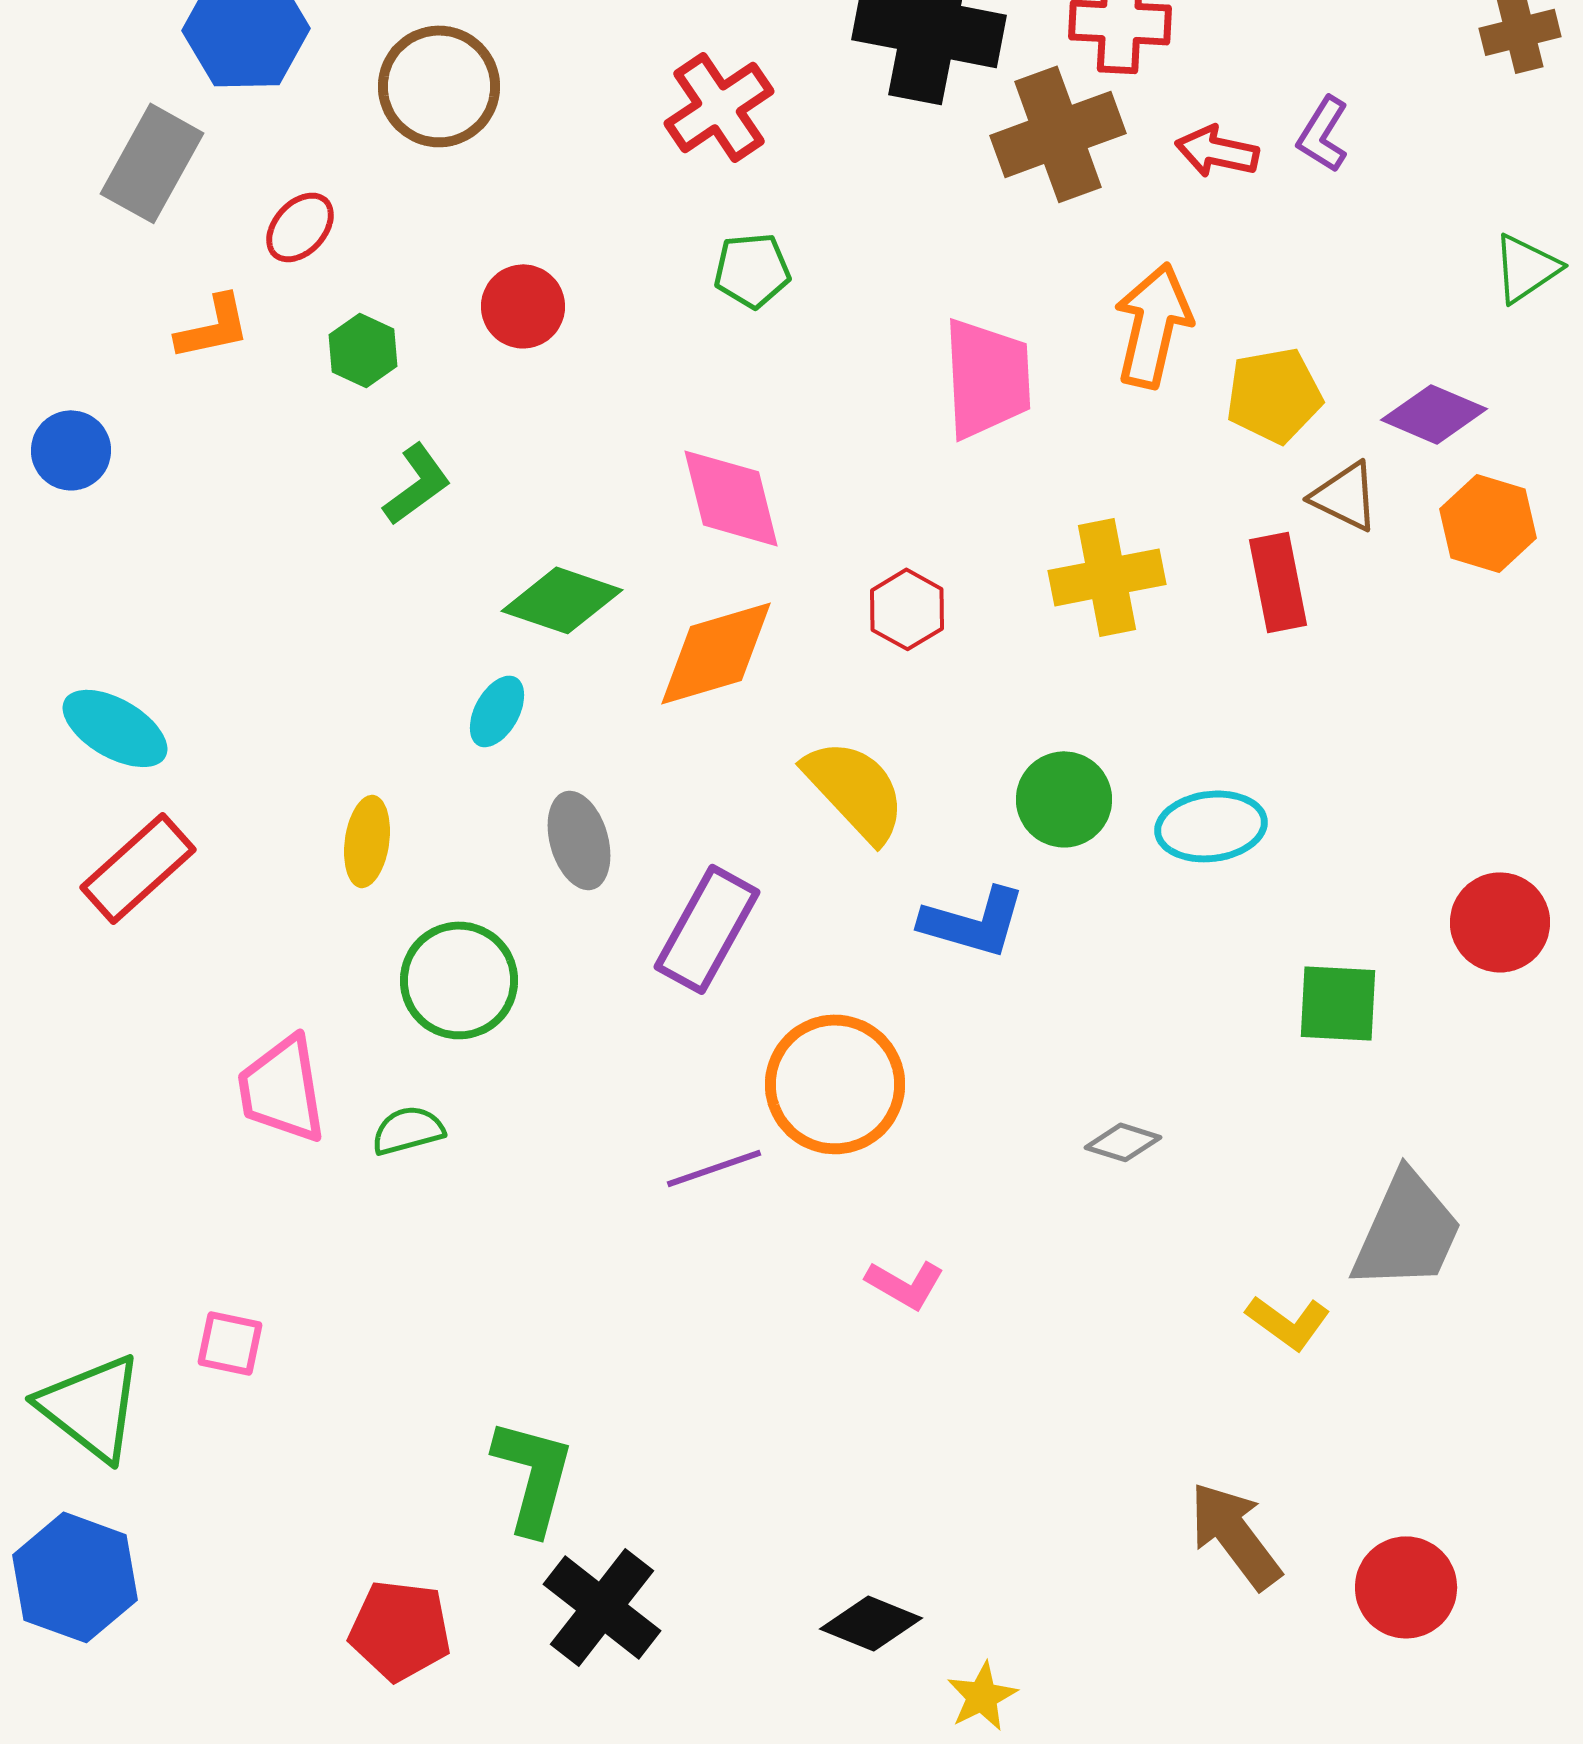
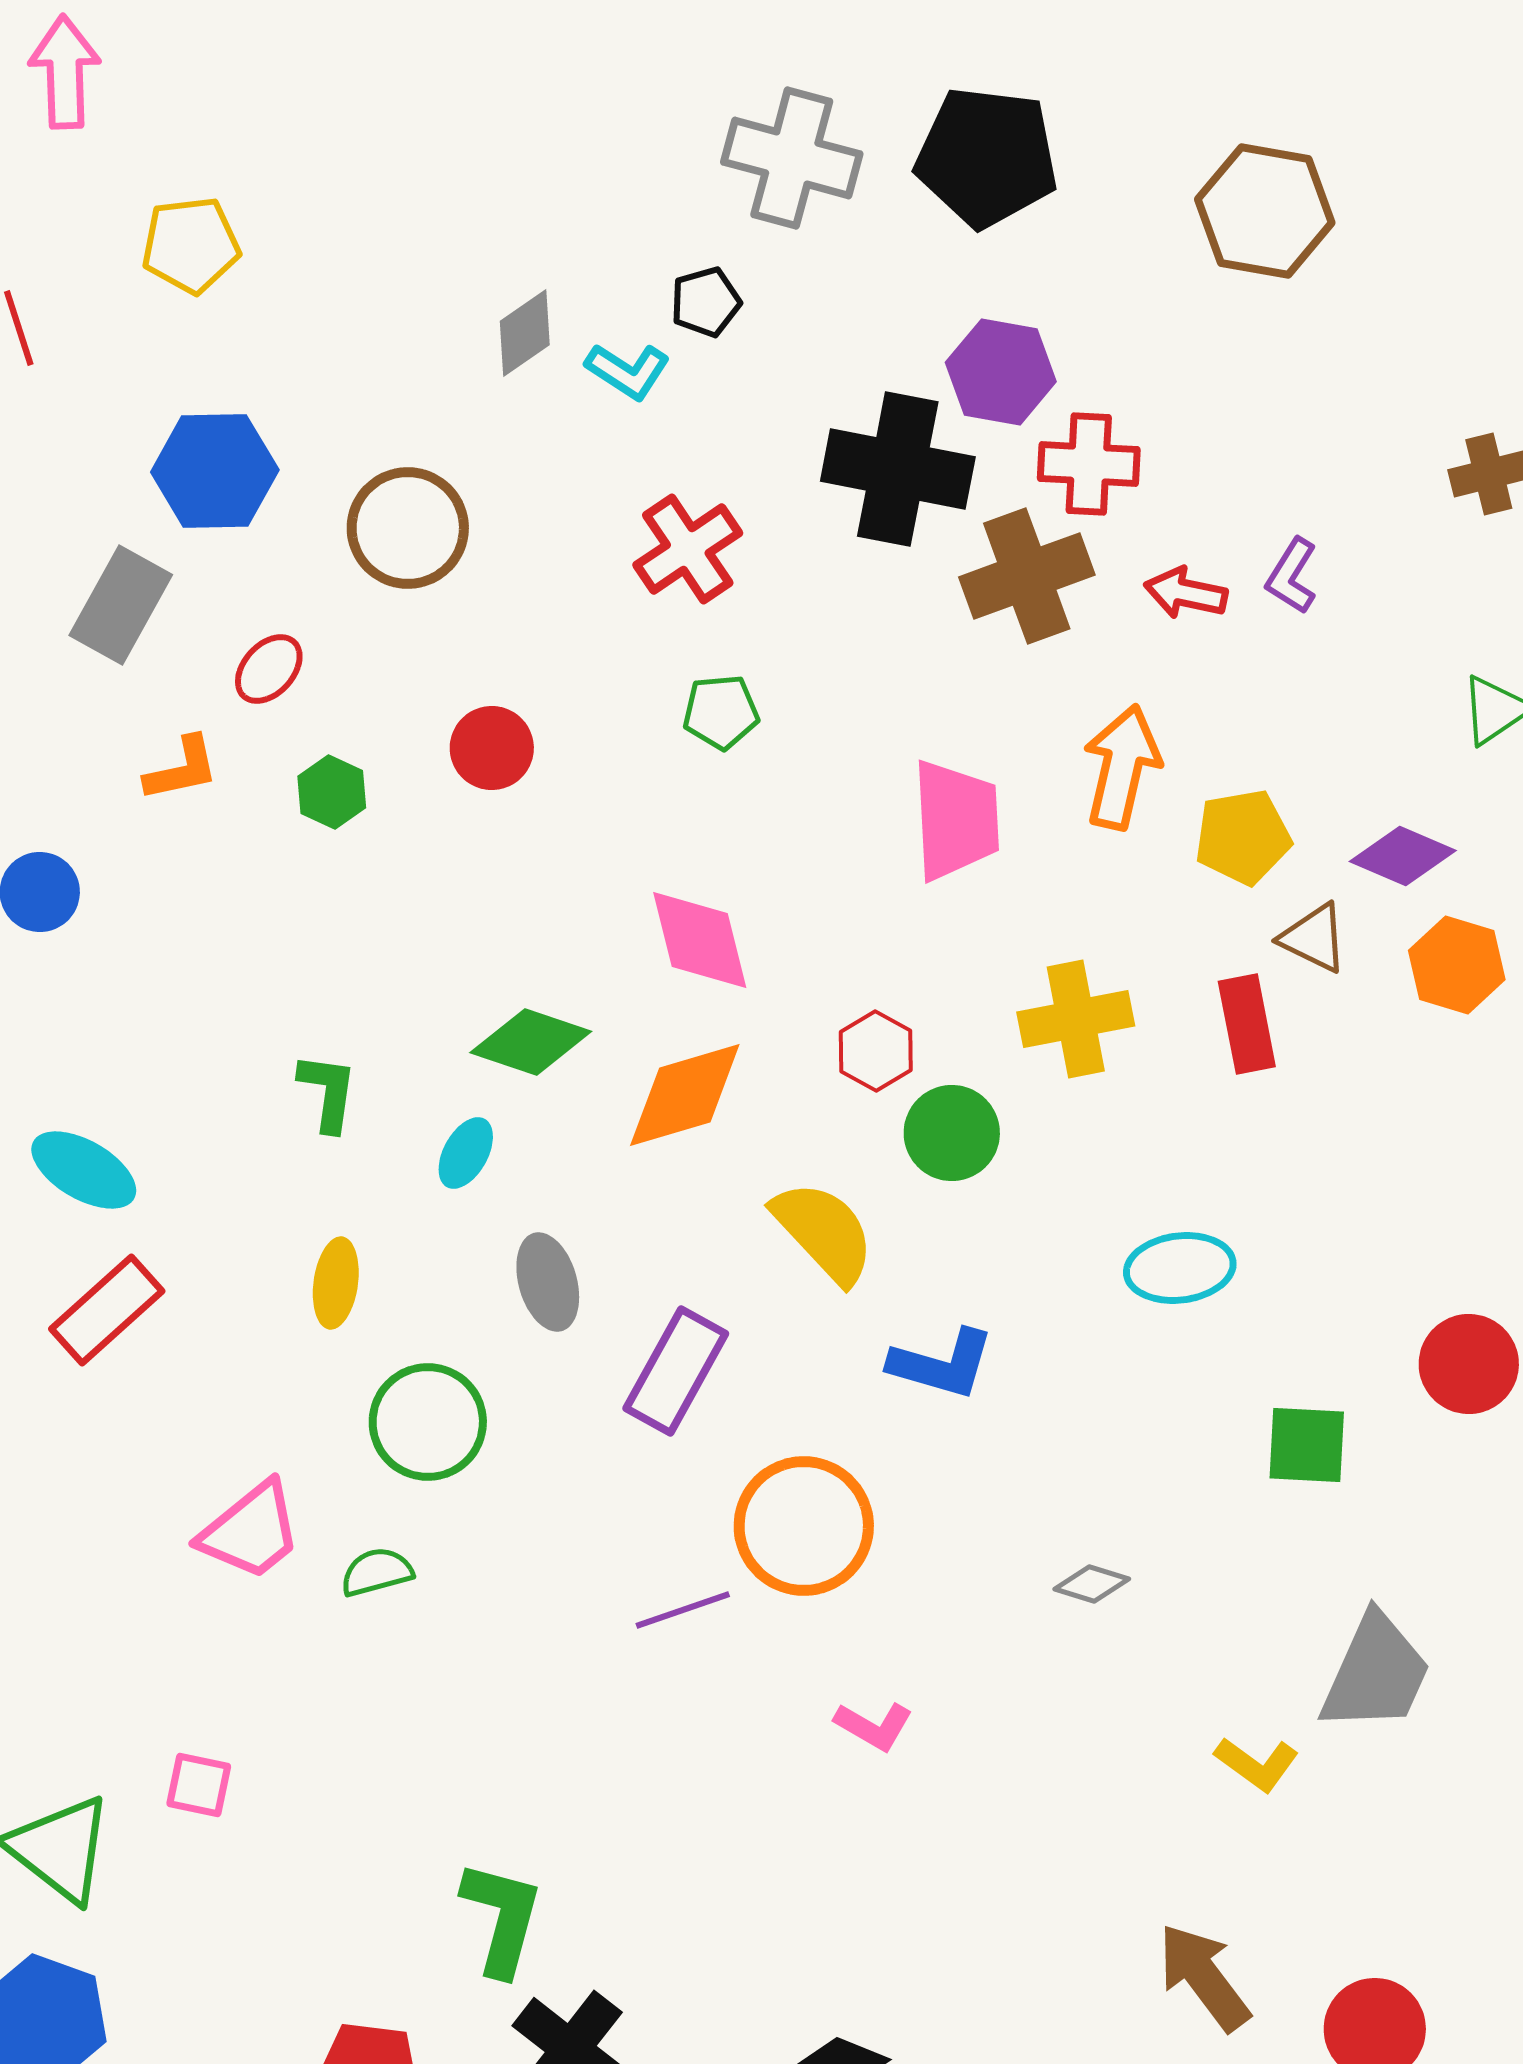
green L-shape: (417, 484) -> (328, 1092), moved, turned -46
green circle: (1064, 799) -> (952, 1133), moved
pink trapezoid: (282, 1089) -> (251, 1531), turned -120

